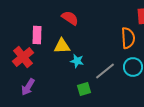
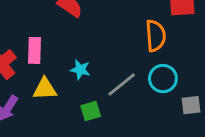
pink rectangle: (37, 35) -> (35, 50), moved
yellow triangle: (62, 46) -> (45, 89), moved

